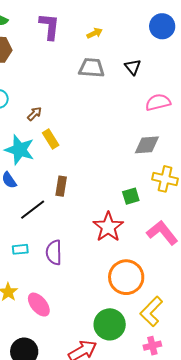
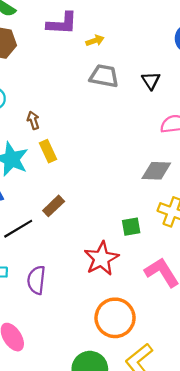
purple L-shape: (49, 26) -> (62, 23), turned 80
yellow arrow: (95, 33) -> (95, 41), moved
brown arrow: (35, 114) -> (33, 120), turned -70
brown rectangle: (61, 186) -> (54, 206), turned 30

